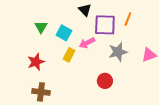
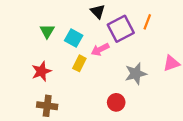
purple square: (105, 25) -> (121, 29), turned -30
gray star: (118, 52) -> (136, 74), moved
red circle: (105, 81) -> (116, 102), moved

